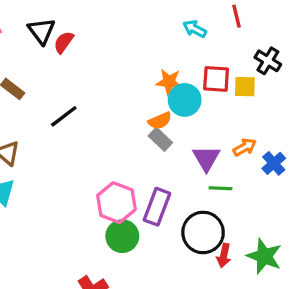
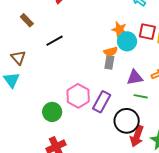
gray rectangle: (160, 139) -> (109, 62), turned 48
purple triangle: (206, 158) -> (135, 77), turned 42
green circle: (122, 236) -> (52, 112), moved
red arrow: (224, 256) -> (137, 136), size x1.5

